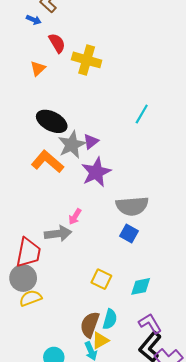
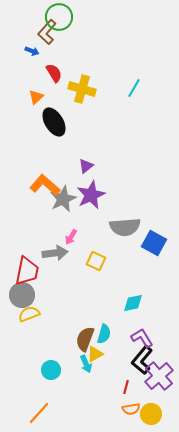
cyan line: (142, 114) -> (134, 88), moved
black ellipse: (52, 121) -> (54, 122), moved, turned 32
gray star: (72, 145) -> (63, 199), moved
blue square: (129, 234) -> (154, 243), moved, size x1.4
yellow square: (101, 279) -> (96, 261), moved

